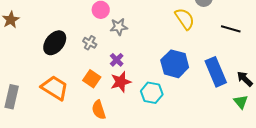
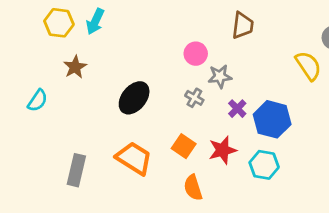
gray cross: (90, 43) -> (194, 98), moved
purple cross: (117, 60) -> (237, 109), moved
blue hexagon: (175, 64) -> (272, 119), moved

